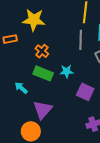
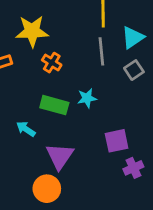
orange cross: (42, 51) -> (52, 63), moved
purple square: (85, 92) -> (117, 141), moved, turned -30

